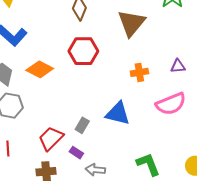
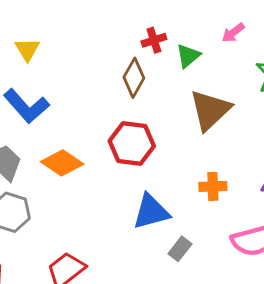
blue triangle: (118, 113) -> (151, 212), moved, turned -36
gray rectangle: (82, 125) -> (180, 249), moved

